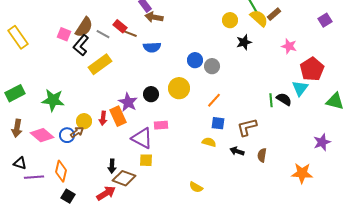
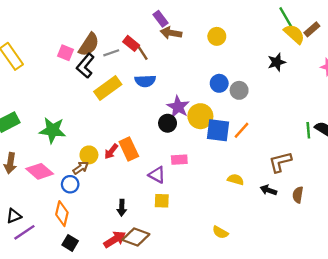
yellow circle: (230, 20) -> (217, 36), moved
brown line: (129, 33) -> (142, 52), turned 35
gray line: (103, 34) -> (111, 53), turned -48
blue semicircle: (152, 47) -> (145, 81), moved
purple star: (128, 102) -> (178, 107), moved
red arrow: (103, 118) -> (111, 151), turned 32
blue square: (218, 123) -> (218, 130), moved, size x1.5
blue circle: (67, 135) -> (70, 184), moved
purple triangle: (142, 138) -> (157, 175), size x0.7
black triangle: (20, 163) -> (14, 216), moved, turned -40
purple line: (34, 177) -> (24, 232), moved, turned -30
brown diamond: (124, 178) -> (136, 237), moved

